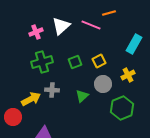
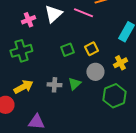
green cross: (42, 62) -> (21, 51), moved
gray cross: (52, 90) -> (54, 85), moved

